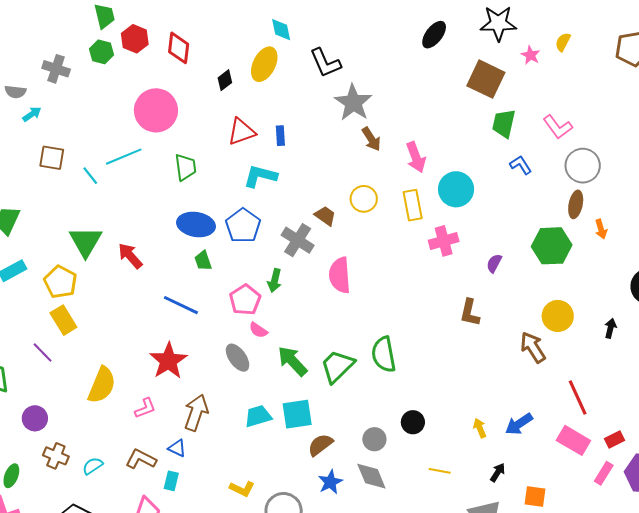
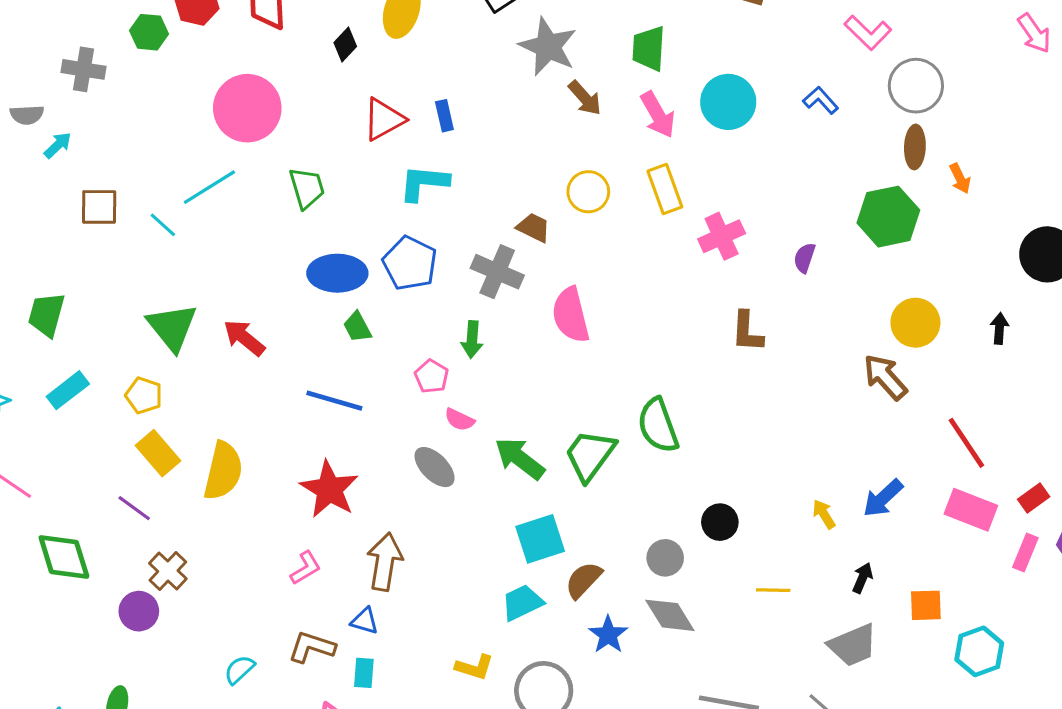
green trapezoid: (504, 123) -> (649, 48), moved
cyan circle: (456, 189) -> (728, 102), moved
yellow pentagon: (60, 282) -> (144, 395), size x0.7
pink pentagon: (245, 300) -> (432, 376), size x0.7
brown L-shape: (470, 313) -> (747, 332), moved
yellow semicircle: (102, 385) -> (223, 471), moved
cyan trapezoid: (258, 416) -> (522, 603), moved
brown cross: (56, 456) -> (168, 571), moved, turned 30

